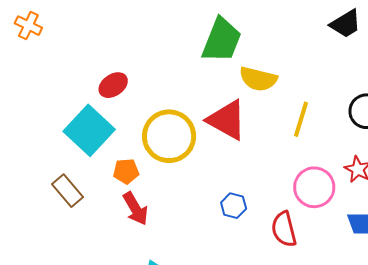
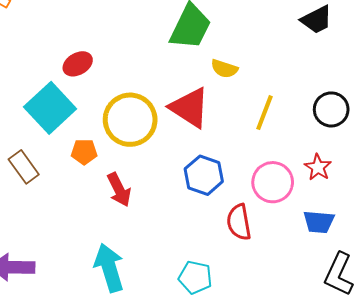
yellow semicircle: (258, 79) -> (224, 69), size x0.7
blue hexagon: (234, 206) -> (204, 175), moved, size x1.5
red arrow: (135, 209) -> (119, 190), moved

